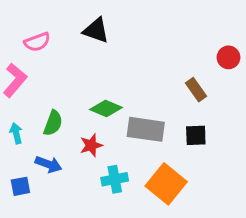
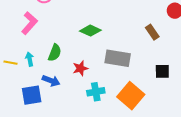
green diamond: (106, 109) -> (90, 31), moved
black square: (196, 135) -> (162, 71), moved
blue square: (20, 186) -> (32, 95), size x1.5

